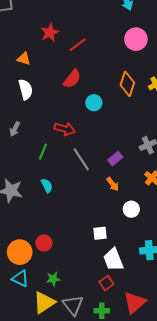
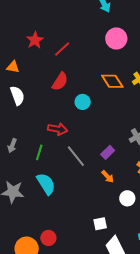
orange diamond: (127, 84) -> (112, 81), turned -45
gray arrow: (15, 129) -> (12, 146), moved
cyan semicircle: (47, 186) -> (46, 184), size x1.6

